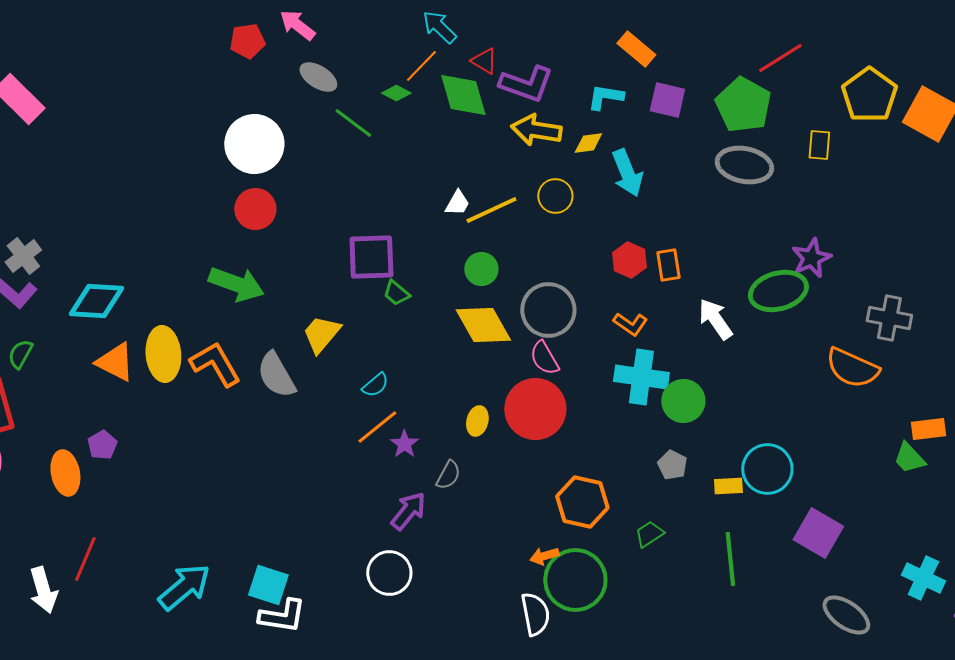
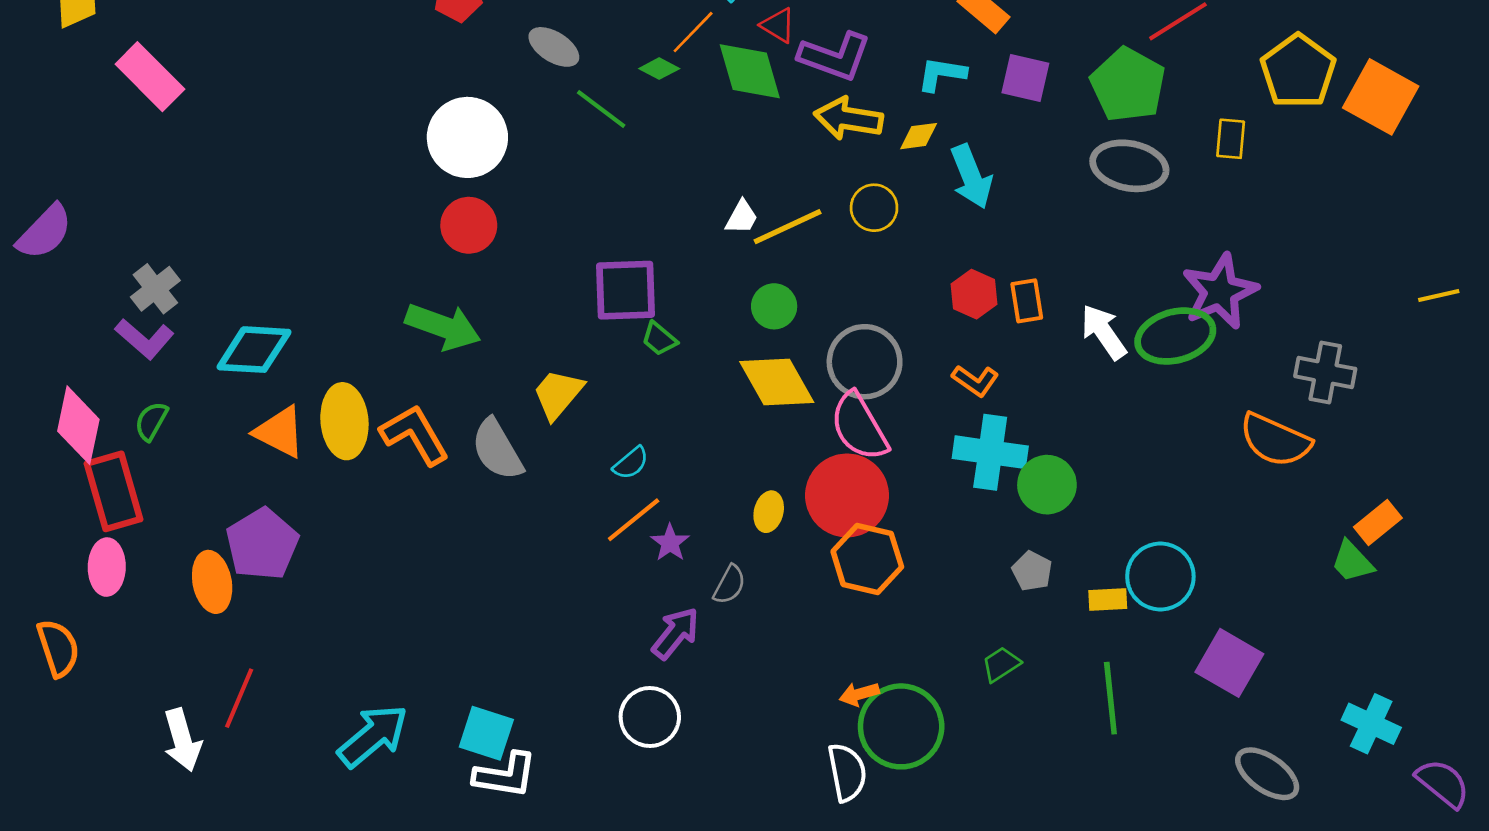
purple star: (811, 258) -> (1220, 291), size x1.4
white arrow: (715, 319) -> (1104, 332), moved
pink semicircle: (544, 358) -> (859, 427), size x1.5
orange rectangle: (928, 429) -> (1378, 522), turned -32
purple pentagon: (102, 445) -> (262, 544), size x1.8
orange hexagon: (582, 502) -> (867, 559), moved

